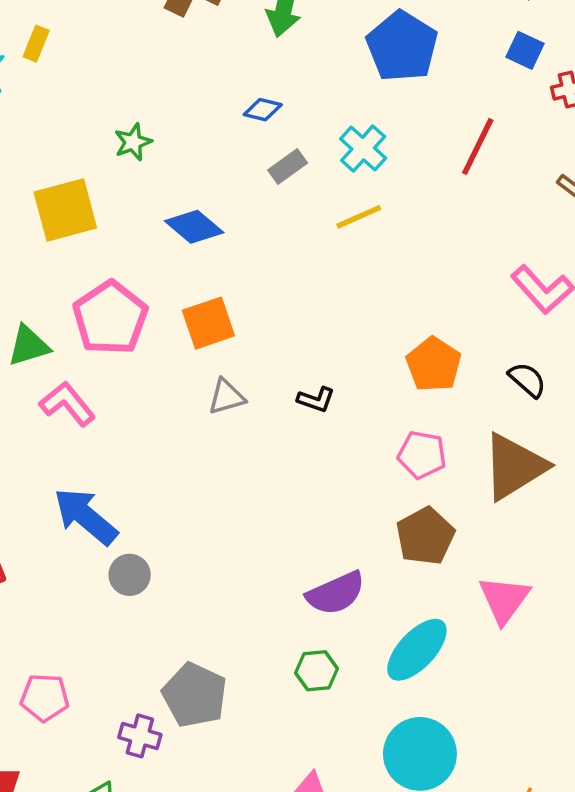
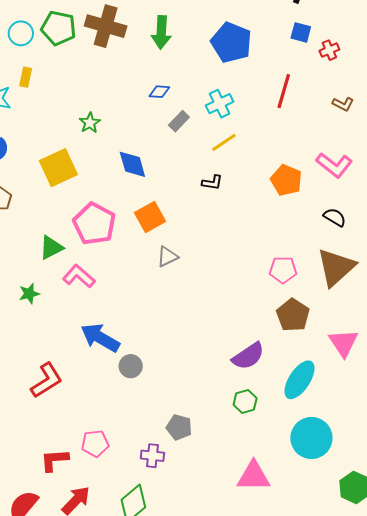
cyan cross: (363, 149) -> (220, 104), turned 32
blue diamond: (194, 227) -> (132, 164), turned 44
orange pentagon: (434, 364) -> (286, 180), moved
black L-shape: (316, 400) -> (212, 183), moved
gray pentagon: (195, 695) -> (179, 427), size x0.7

